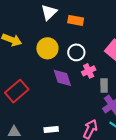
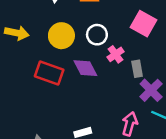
red rectangle: (17, 91) -> (49, 73), moved, turned 70

